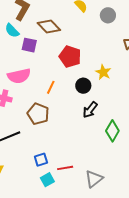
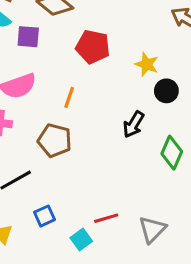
black circle: (83, 86) -> (166, 91), moved
blue square: (41, 160) -> (45, 216), moved

